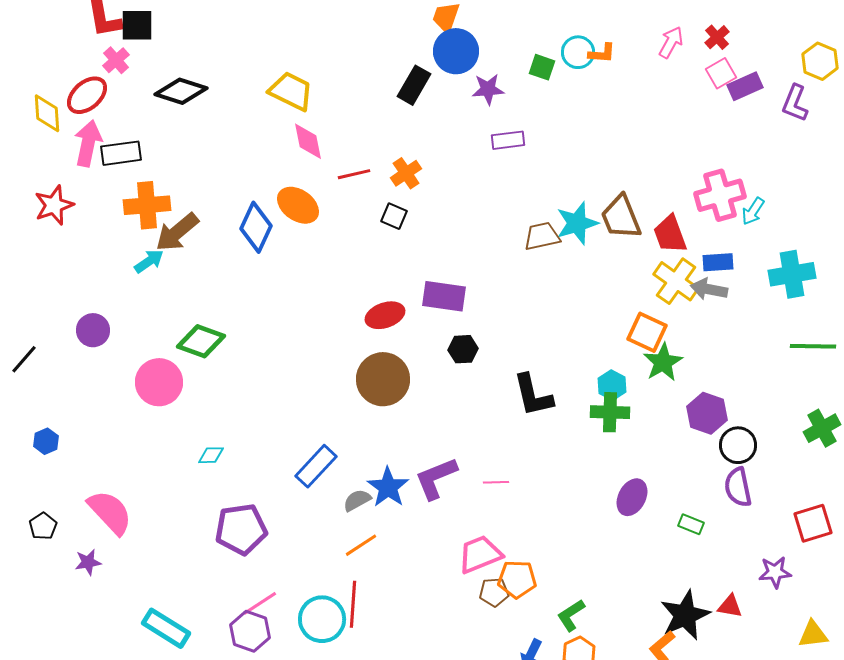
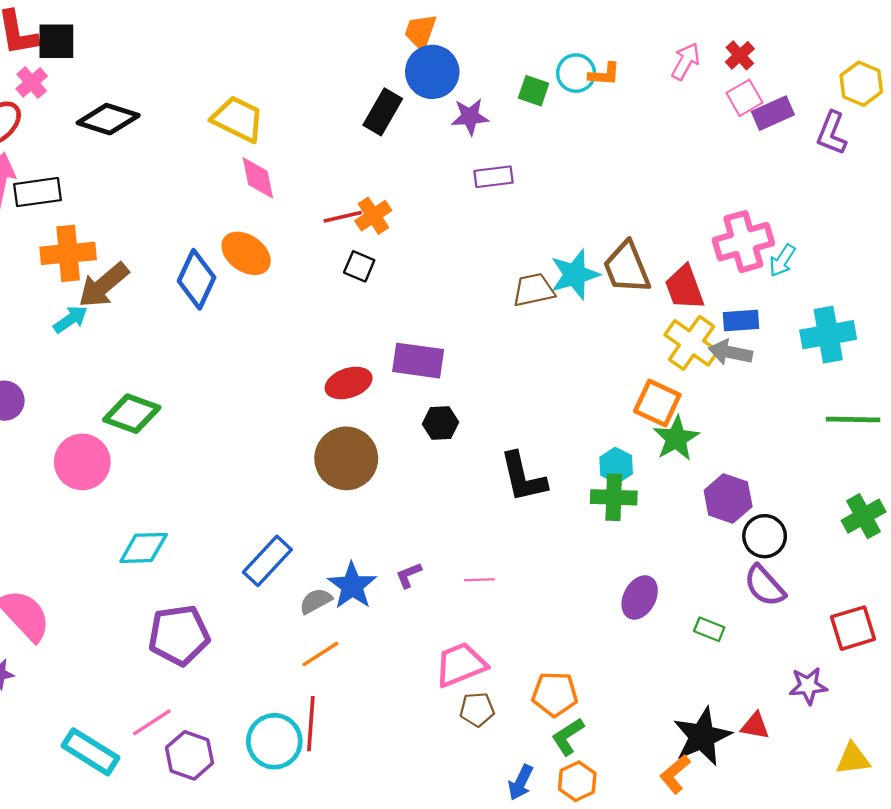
red line: (354, 174) -> (343, 217), moved
cyan diamond: (211, 455) -> (144, 548), size x1.6
purple L-shape: (436, 478) -> (409, 575), size x0.5
purple semicircle: (738, 487) -> (765, 586), turned -30
orange pentagon: (517, 579) -> (555, 694), moved
pink line: (260, 603) -> (152, 722), moved

